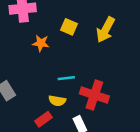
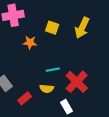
red cross: (94, 95) -> (77, 82), turned 30
red rectangle: (44, 119) -> (25, 98), moved

